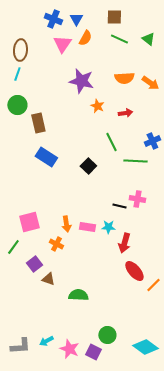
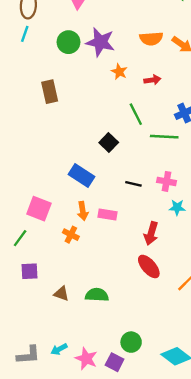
green circle: (17, 105) -> (69, 42), moved
blue rectangle: (46, 157) -> (81, 176), moved
black line: (119, 206) -> (133, 184), moved
pink square: (29, 222) -> (39, 209), turned 35
cyan star: (108, 227) -> (177, 207), moved
purple square: (34, 264) -> (30, 271), moved, turned 35
red ellipse: (134, 271) -> (149, 266), moved
brown triangle: (48, 279) -> (61, 294), moved

